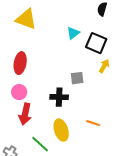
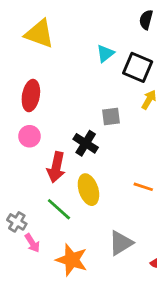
black cross: (59, 97) -> (86, 143), turned 30
red arrow: (25, 114) -> (56, 167), moved
orange line: (93, 123) -> (143, 187), moved

